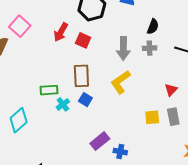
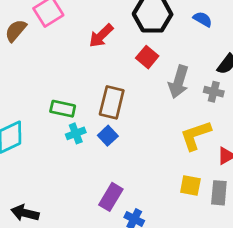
red square: (83, 40) -> (147, 57), moved
yellow L-shape: (121, 82) -> (196, 135), moved
purple rectangle: (100, 141) -> (111, 197), turned -36

